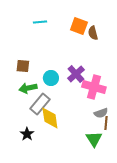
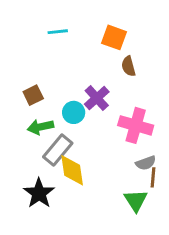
brown semicircle: (93, 33) -> (128, 66), moved
brown square: (23, 66) -> (33, 95), turned -32
purple cross: (76, 74) -> (97, 98), moved
black star: (27, 134) -> (39, 193), size x1.5

